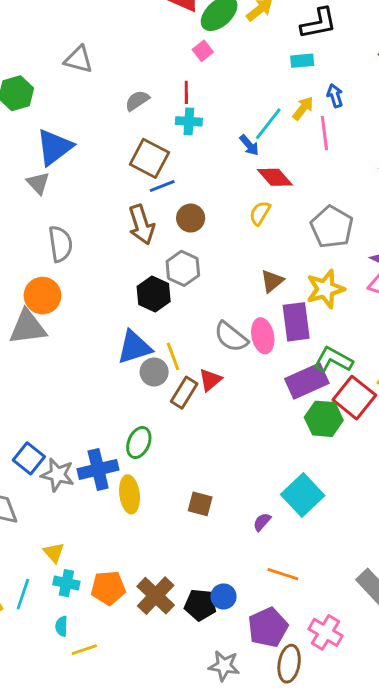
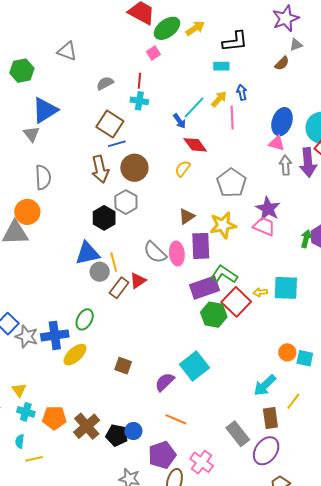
brown circle: (191, 218) -> (134, 168), size x1.4
yellow ellipse: (130, 494) -> (75, 355), turned 50
purple semicircle: (262, 522) -> (165, 382), size x1.5

